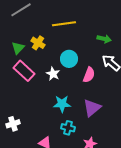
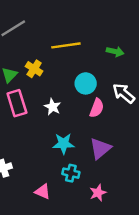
green arrow: (104, 39) -> (115, 52), moved
cyan circle: (69, 59) -> (86, 83), moved
pink rectangle: (24, 71) -> (17, 103), turned 30

